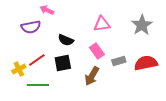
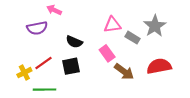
gray rectangle: (119, 61) -> (133, 38), moved, turned 48
brown arrow: (92, 76) -> (124, 72), moved, turned -84

